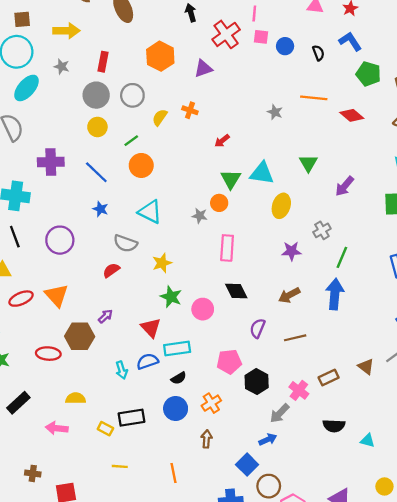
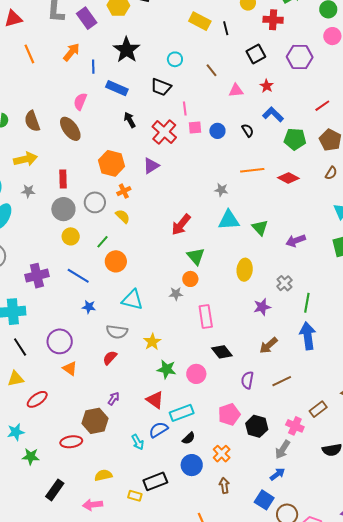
orange cross: (190, 110) -> (124, 191), moved, turned -32
yellow semicircle: (160, 117) -> (123, 216), turned 112
red arrow: (222, 141) -> (181, 225), size x1.6
cyan triangle: (262, 173) -> (229, 220), moved
purple arrow: (345, 186) -> (296, 241), turned 42
orange triangle: (57, 295) -> (70, 368), moved, size x0.7

